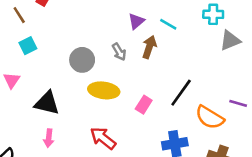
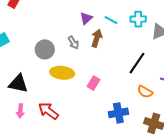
cyan cross: (213, 14) -> (138, 19), moved
black line: (181, 93) -> (137, 63), moved
orange semicircle: (210, 117) -> (145, 92), size x0.7
red arrow: (103, 138) -> (48, 111), moved

